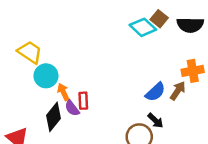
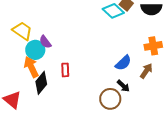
brown arrow: (178, 91) -> (146, 71), moved
orange arrow: (63, 92) -> (31, 67), moved, size x1.5
purple semicircle: (72, 108) -> (45, 42), moved

